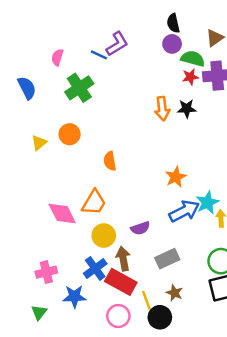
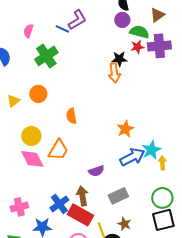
black star: (187, 109) -> (119, 59), moved
yellow circle: (104, 236) -> (31, 136), moved

